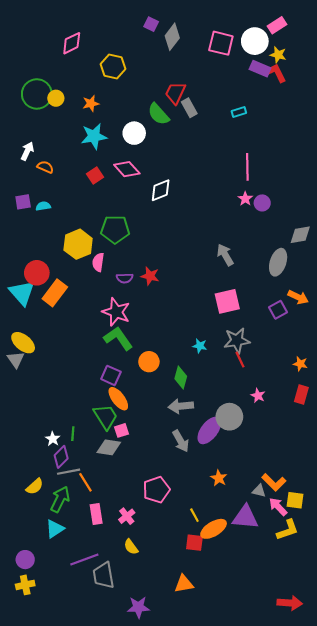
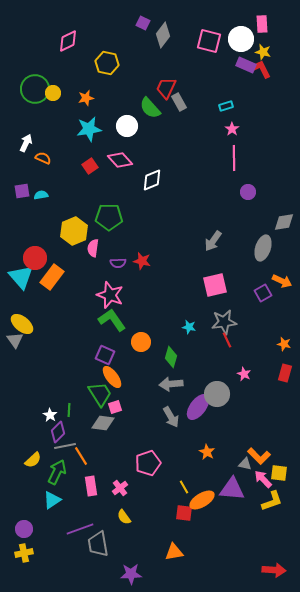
pink rectangle: (277, 25) -> (262, 24), turned -60
pink star: (245, 199) -> (232, 129), moved
gray arrow: (225, 255) -> (213, 241), turned -115

